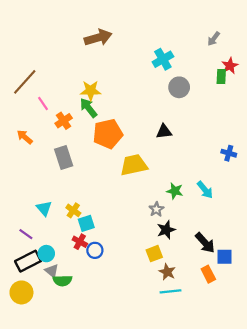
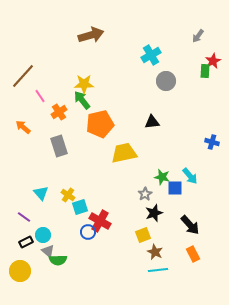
red cross: (80, 242) -> (100, 221), moved, size x1.5
blue square: (224, 257) -> (175, 188), moved
black rectangle: (28, 261) -> (26, 242), size x0.6

